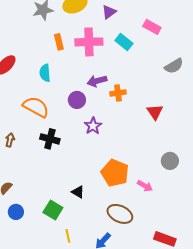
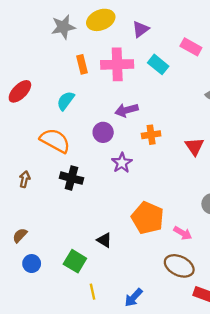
cyan semicircle: (45, 73) -> (66, 101), turned 42
orange cross: (118, 93) -> (151, 135), moved
brown ellipse: (120, 214) -> (179, 266), moved

